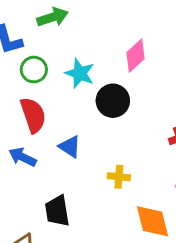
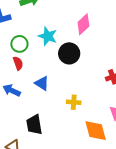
green circle: (34, 70) -> (19, 44), moved
red semicircle: (33, 115) -> (18, 63), size x0.6

